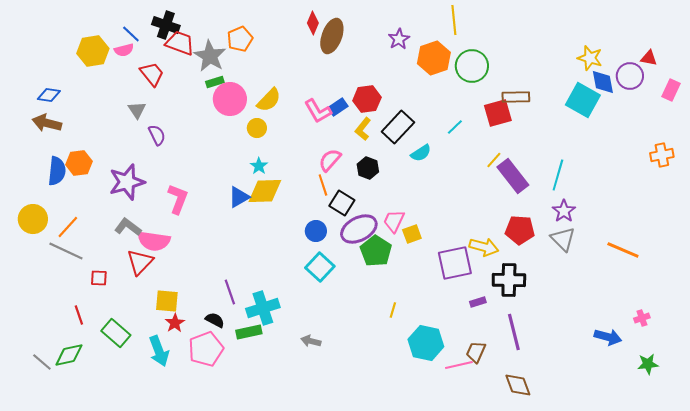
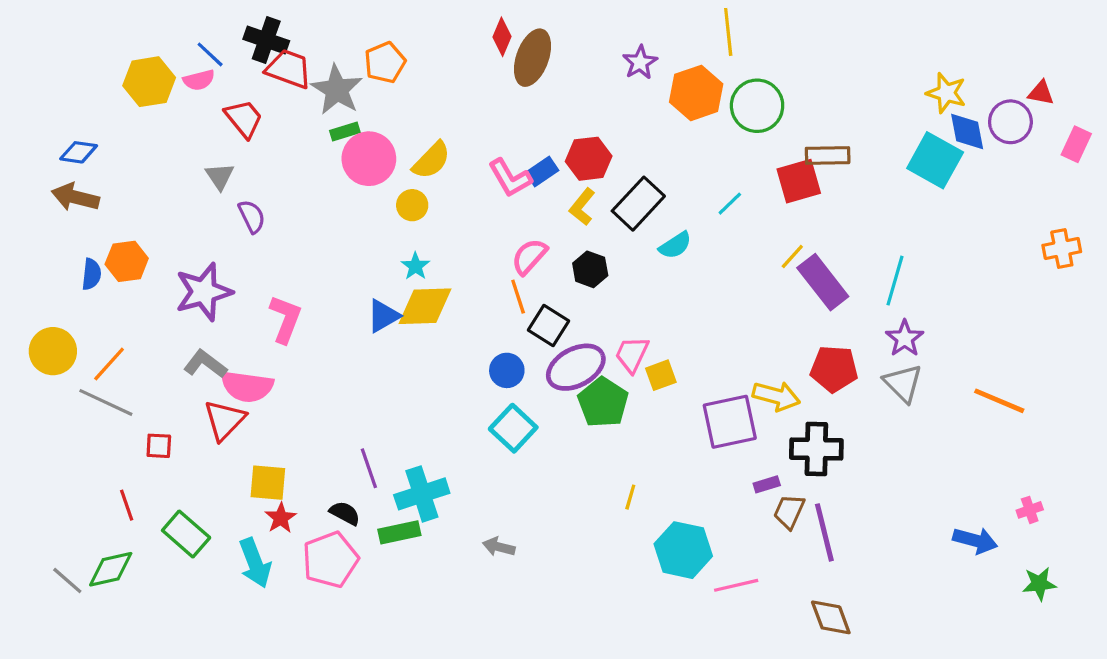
blue semicircle: (57, 171) -> (91, 274), size x0.7
brown trapezoid: (476, 352) -> (789, 512), moved

